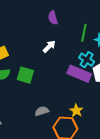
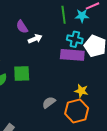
purple semicircle: (53, 18) -> (22, 27), moved
white arrow: (49, 46) -> (35, 39), turned 40

